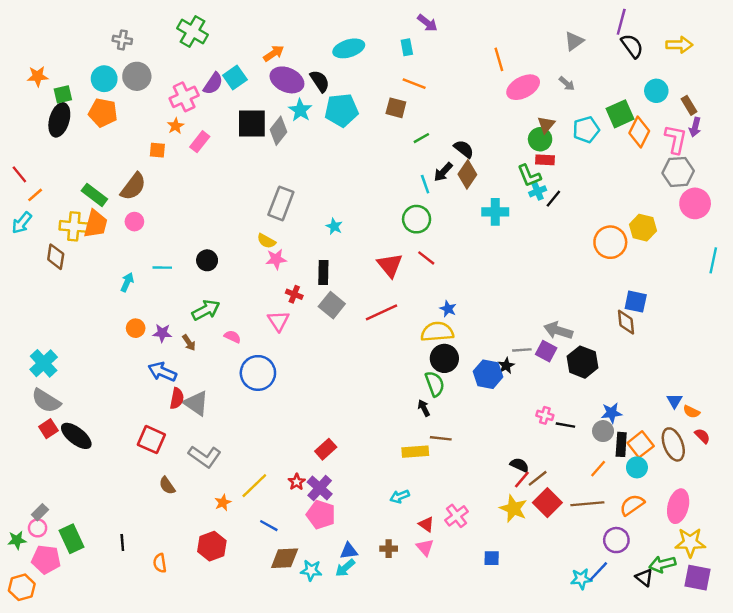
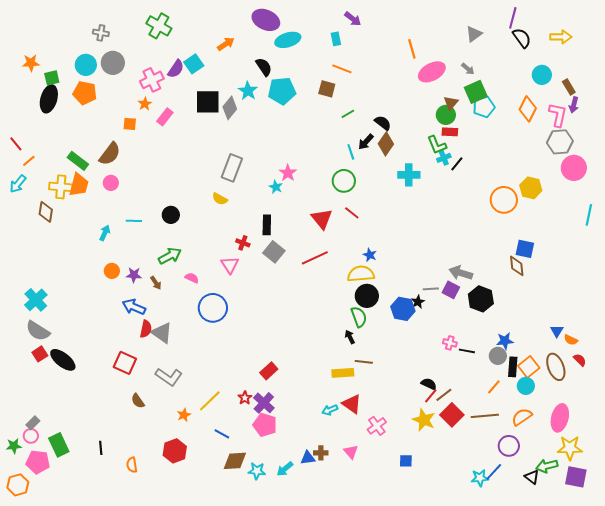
purple ellipse: (287, 80) -> (266, 20), moved
green square: (620, 114) -> (476, 92), moved
pink star: (276, 259) -> (288, 173), moved, turned -30
red triangle: (426, 524) -> (352, 404), moved, size x1.5
blue triangle: (349, 551) -> (308, 458), moved

